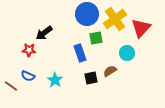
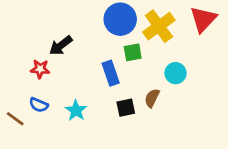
red triangle: (141, 28) -> (203, 19), moved
brown semicircle: (110, 71) -> (152, 98), turned -32

